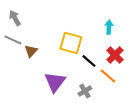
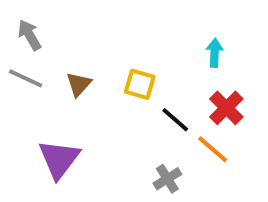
yellow square: (71, 43) -> (140, 84), size x0.7
brown triangle: (31, 51) -> (79, 84), moved
purple triangle: (55, 82) -> (59, 159), moved

